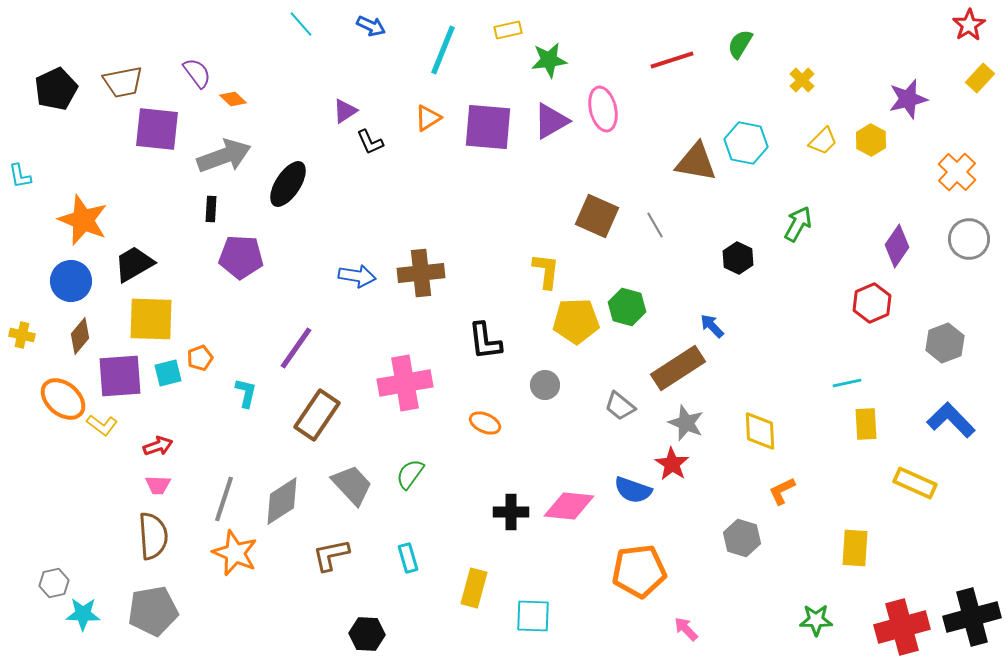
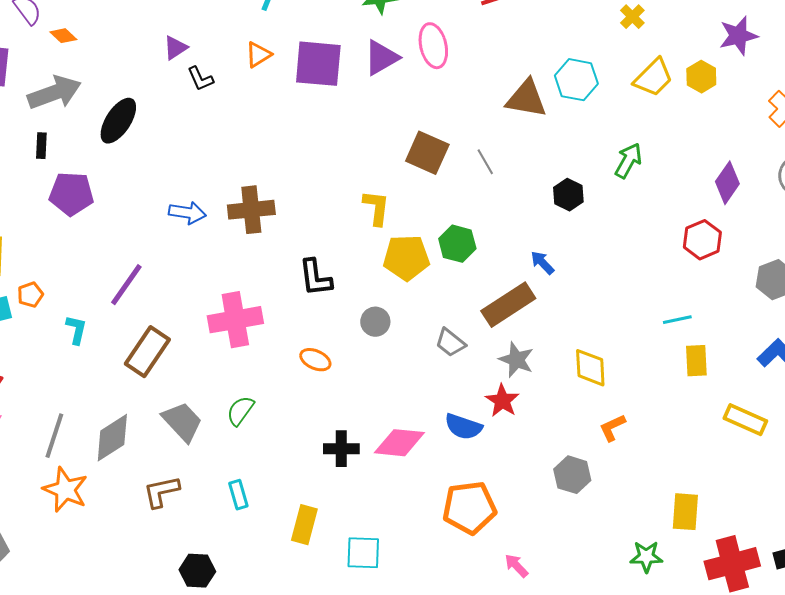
yellow trapezoid: (823, 141) -> (653, 78), size x1.4
yellow rectangle: (855, 548) -> (685, 512), moved

